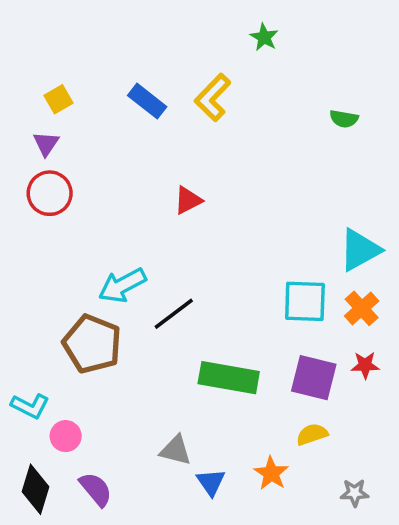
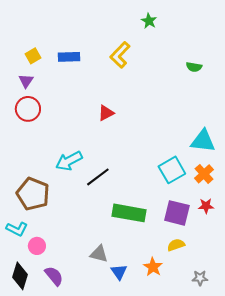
blue rectangle: (147, 101) -> (69, 57), moved, turned -40
cyan triangle: (360, 250) -> (203, 141), turned 36
cyan square: (305, 301) -> (172, 170), turned -32
brown pentagon: (92, 344) -> (33, 194), moved

